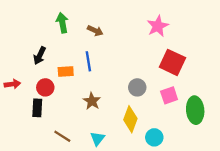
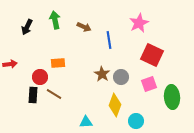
black arrow: (40, 56) -> (27, 27), moved
blue line: (88, 61) -> (109, 40), moved
red arrow: (12, 84) -> (10, 64), moved
brown star: (92, 101) -> (102, 74), moved
brown line: (62, 136) -> (54, 94), moved
cyan triangle: (98, 139) -> (86, 122), turned 48

